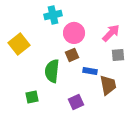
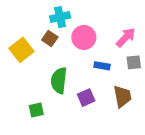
brown square: (72, 55) -> (50, 39), moved, turned -32
blue rectangle: (90, 71) -> (102, 66), moved
purple square: (76, 102) -> (86, 98), moved

